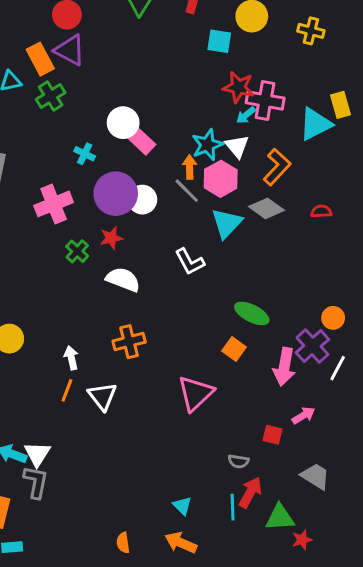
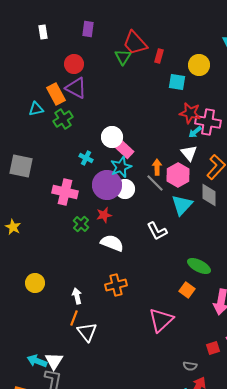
cyan star: (207, 145) -> (121, 167), moved
pink cross: (54, 204) -> (65, 192), turned 35
gray diamond: (267, 208) -> (209, 195), turned 55
white triangle: (102, 396) -> (87, 332), moved
red square: (272, 435) -> (213, 348), turned -32

